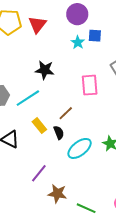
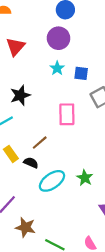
blue square: (95, 36) -> (81, 73), moved
black star: (45, 70) -> (20, 95), turned -30
black semicircle: (59, 133) -> (31, 163), turned -48

